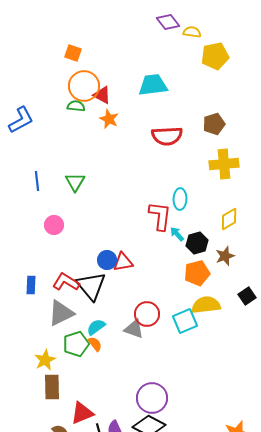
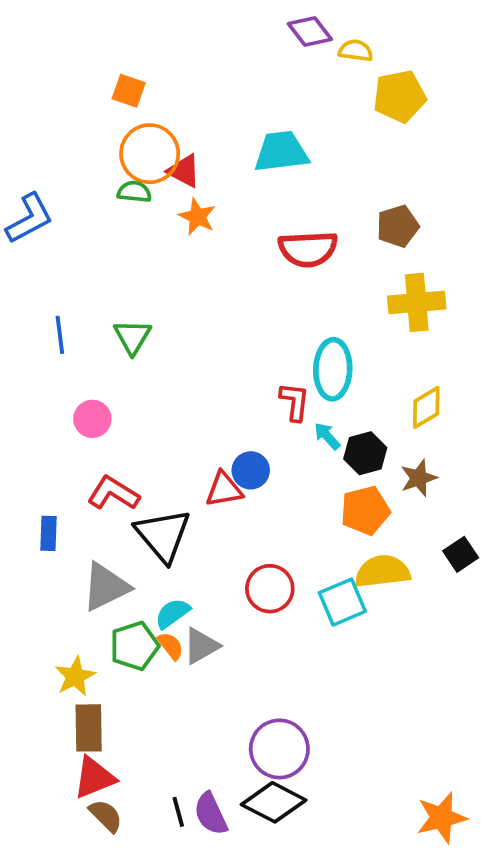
cyan ellipse: (180, 199) -> (333, 369), size x1.4
red L-shape: (160, 216) -> (295, 402), size x0.7
blue circle: (107, 260) -> (251, 470), moved
red L-shape: (66, 282) -> (113, 493), moved
gray triangle: (134, 329) -> (201, 646), moved, turned -50
red triangle: (82, 413) -> (94, 778), moved

